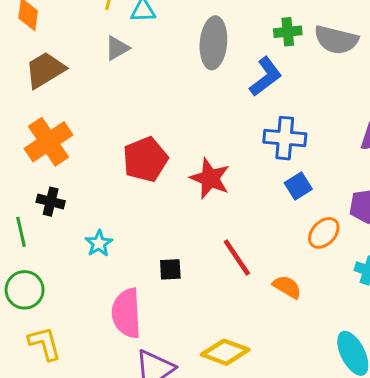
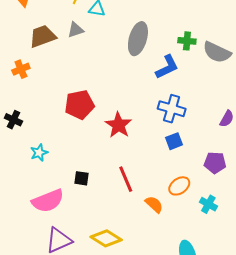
brown trapezoid: (45, 70) -> (43, 36), moved
orange cross: (48, 142) -> (21, 69), moved, size x0.6
orange ellipse: (324, 233) -> (179, 186), moved
pink semicircle: (126, 313) -> (48, 201), turned -120

